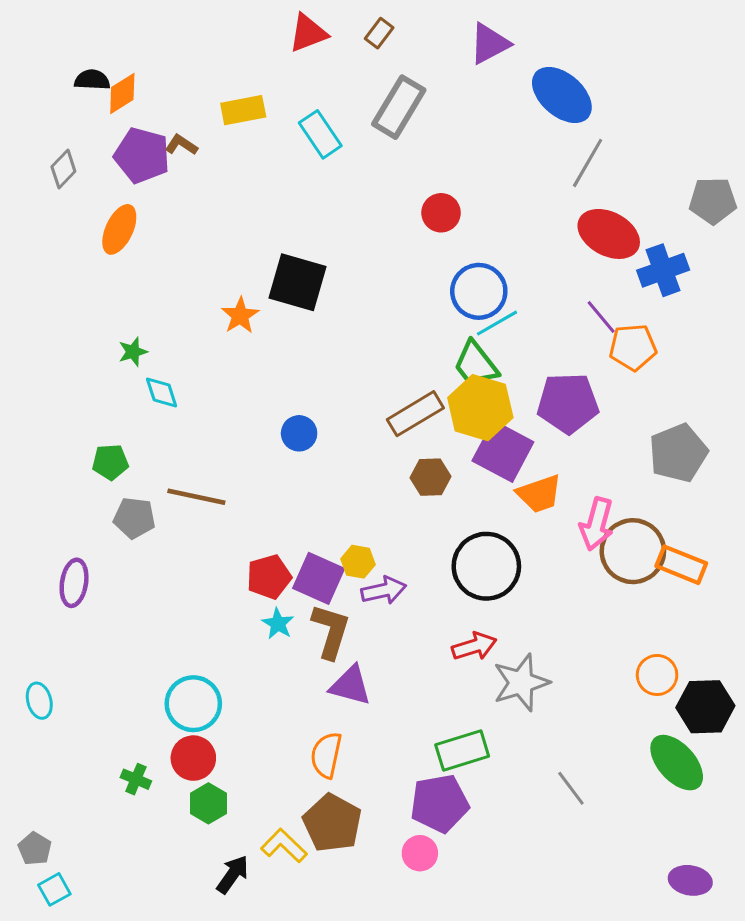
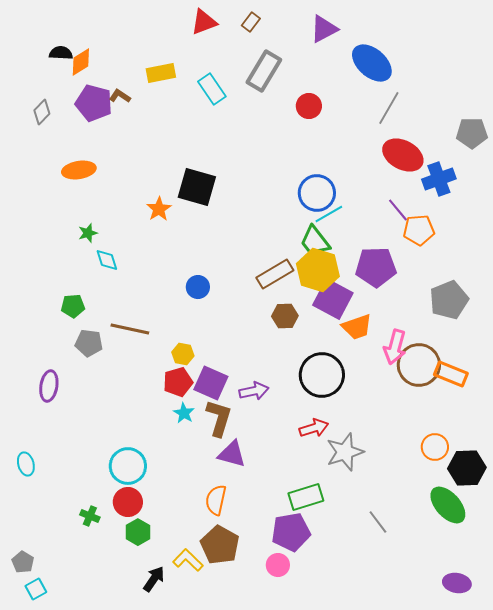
red circle: (441, 213) -> (309, 106), moved
orange ellipse: (119, 229) -> (79, 170), moved, turned 56
yellow hexagon: (358, 562) -> (183, 354), moved

